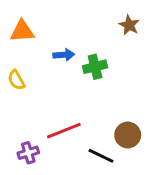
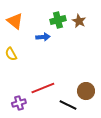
brown star: (129, 25) -> (79, 21), moved
orange triangle: (22, 31) -> (15, 21), turned 42
green cross: (95, 67) -> (58, 20), moved

